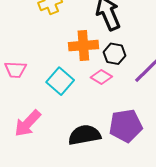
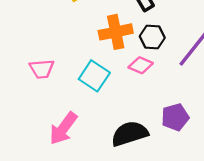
purple pentagon: (126, 126) -> (175, 117), size x0.7

